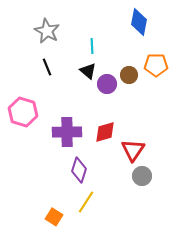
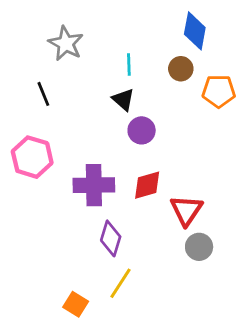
black line: (47, 67) -> (43, 94), moved
brown circle: (129, 75) -> (181, 69), moved
purple circle: (107, 84) -> (142, 130), moved

